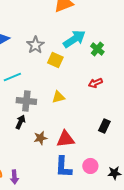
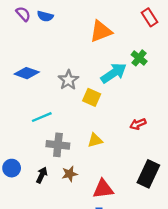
green cross: (97, 49) -> (139, 58), moved
black arrow: (20, 122) -> (42, 175), moved
black rectangle: (104, 126) -> (148, 174), size x1.6
brown star: (40, 138) -> (70, 174), moved

